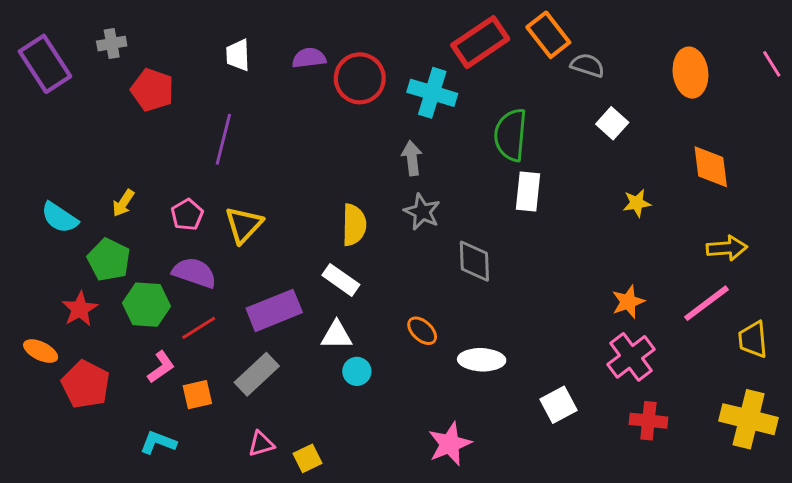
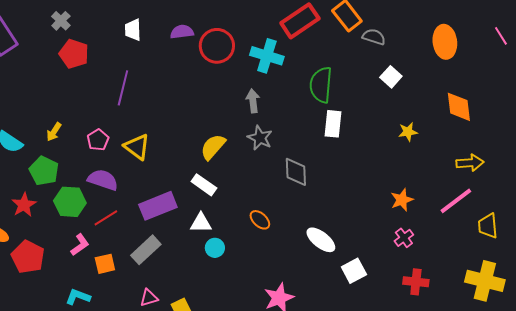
gray cross: (112, 44) -> (61, 21), moved, turned -36
yellow triangle: (244, 225) -> (137, 147), turned -36
yellow semicircle: (354, 225) -> (213, 147), turned -140
pink cross: (631, 357) -> (404, 238), size x0.6
white ellipse: (482, 360) -> (321, 240), moved, turned 36

